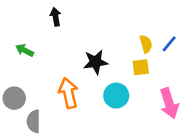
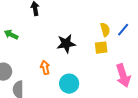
orange arrow: (68, 93) -> (45, 68), size x0.6
cyan circle: (116, 96) -> (69, 84), moved

